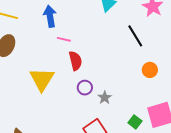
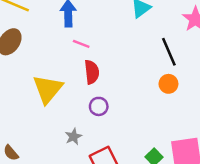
orange circle: (150, 70) -> (168, 84), moved
gray star: (105, 98) -> (73, 137), moved

